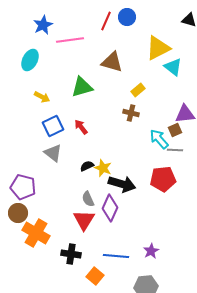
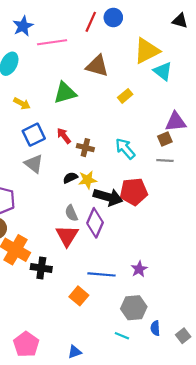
brown cross: (131, 113) -> (85, 148), moved
cyan arrow: (159, 139) -> (125, 149), moved
yellow star: (103, 168) -> (88, 180), turned -30
red pentagon: (163, 179) -> (134, 192), moved
black cross: (71, 254) -> (41, 268), moved

